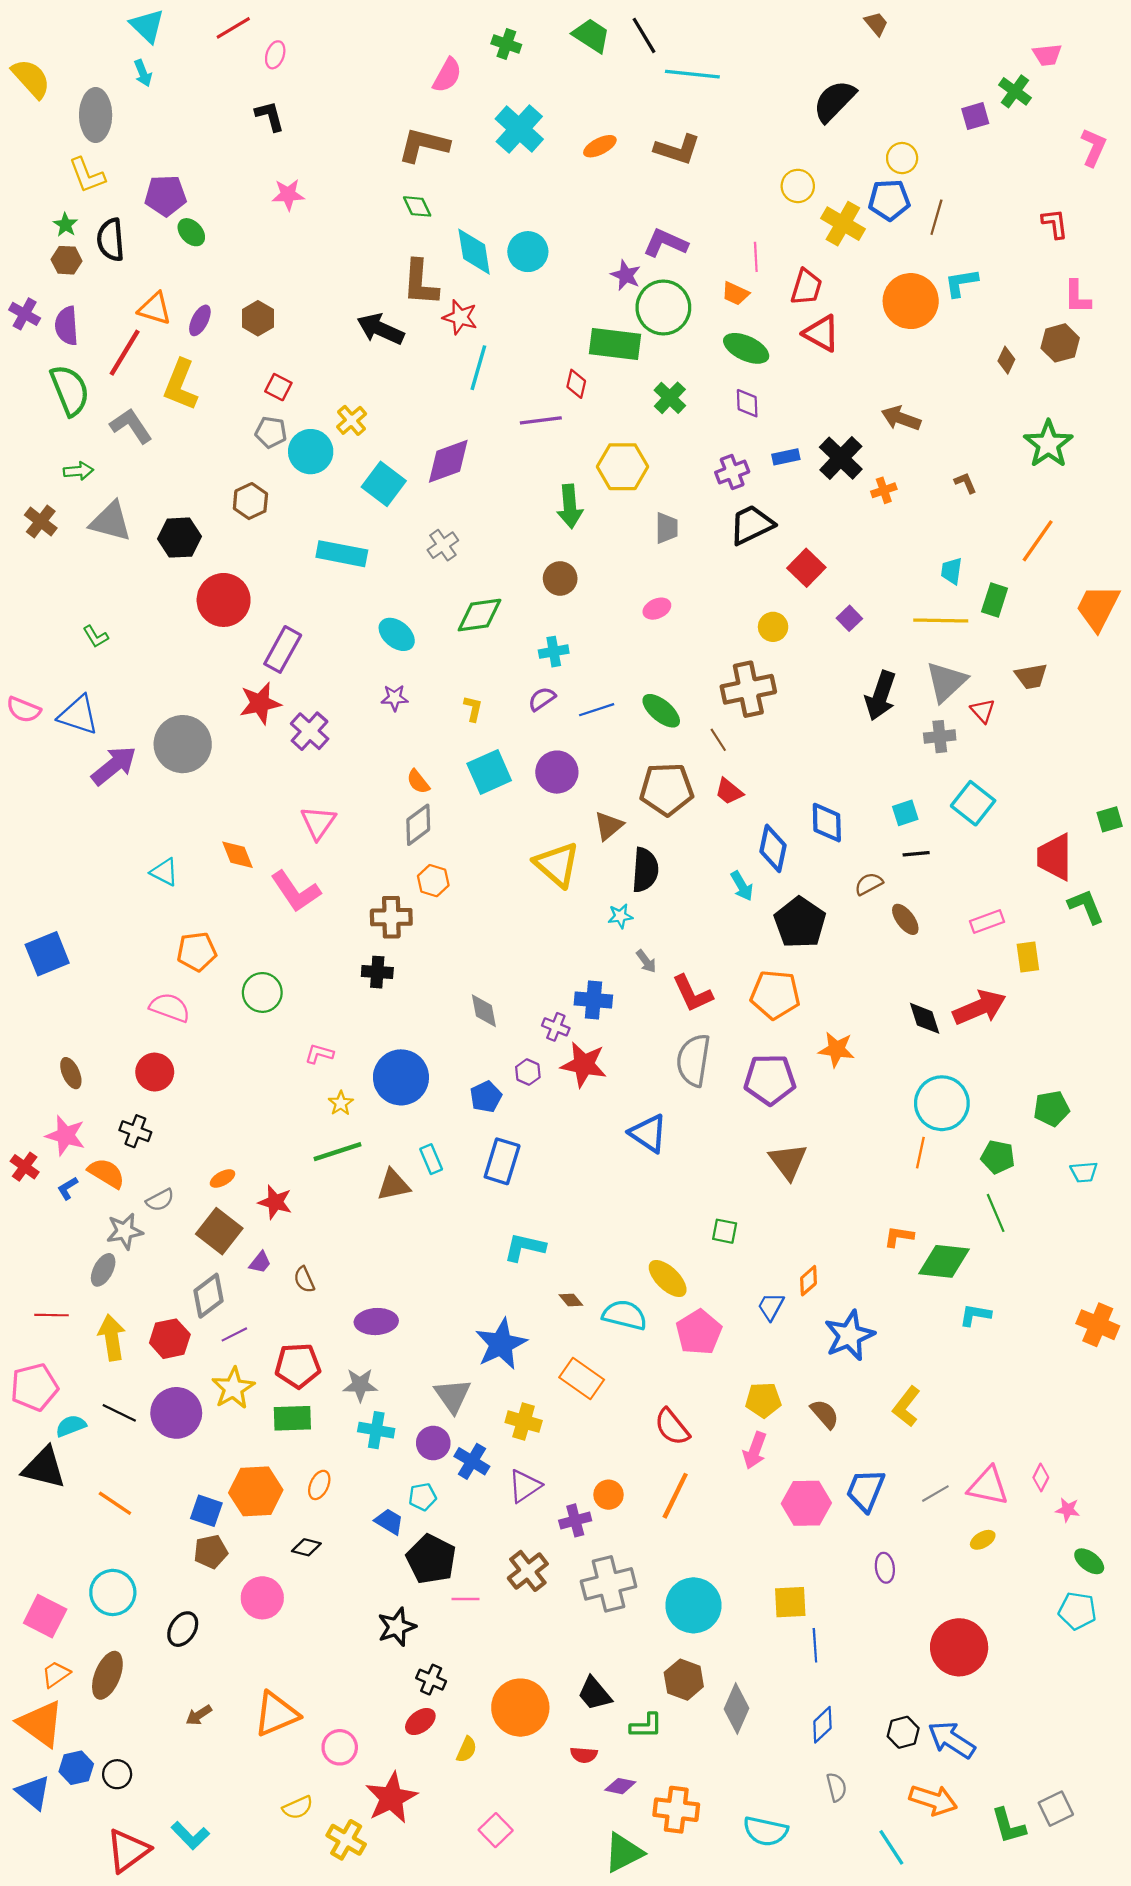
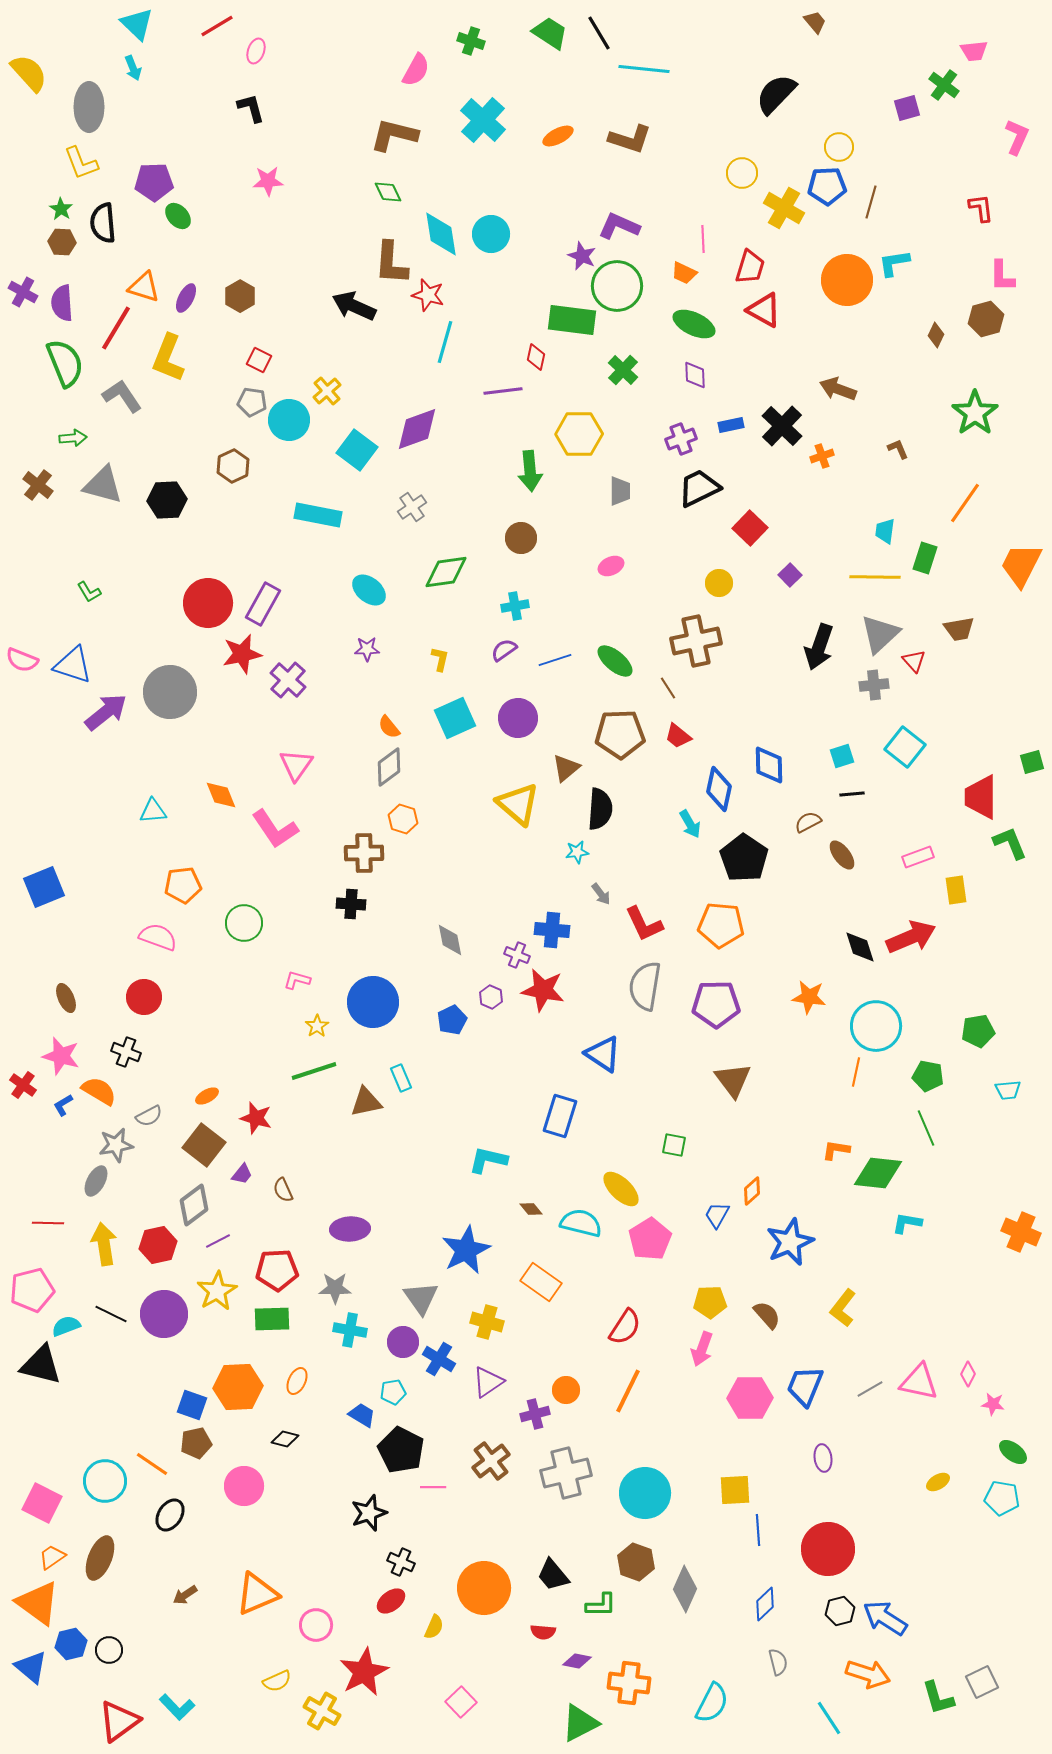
red circle: (224, 600) -> (208, 603), moved
cyan triangle: (164, 872) -> (153, 811), turned -32
orange star: (836, 1049) -> (809, 997), moved
blue rectangle: (502, 1161) -> (560, 1116), moved
red semicircle: (672, 1427) -> (625, 1327), turned -108
orange line: (115, 1503) -> (152, 1464), moved
yellow ellipse: (983, 1540) -> (938, 1482), moved
red circle: (959, 1647) -> (828, 1549), moved
cyan semicircle: (766, 1831) -> (712, 1703), turned -75

